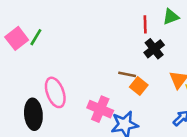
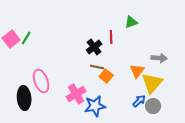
red line: (145, 24) -> (111, 37), moved
black cross: (154, 49) -> (94, 47), moved
pink cross: (100, 109) -> (76, 94), turned 36

